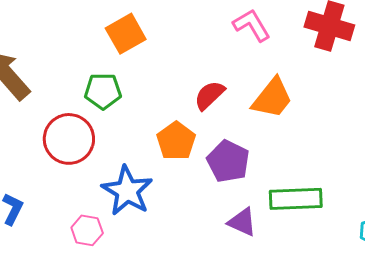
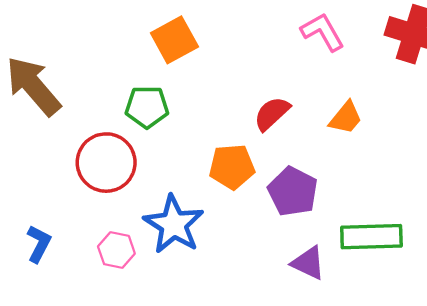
orange trapezoid: (272, 98) -> (346, 118), size x0.7
orange pentagon: (176, 141) -> (232, 167), turned 30
pink hexagon: (87, 230) -> (116, 250), moved

